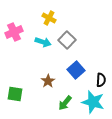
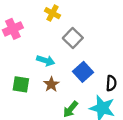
cyan arrow: (43, 42) -> (46, 61), moved
green square: (15, 94) -> (21, 84), moved

